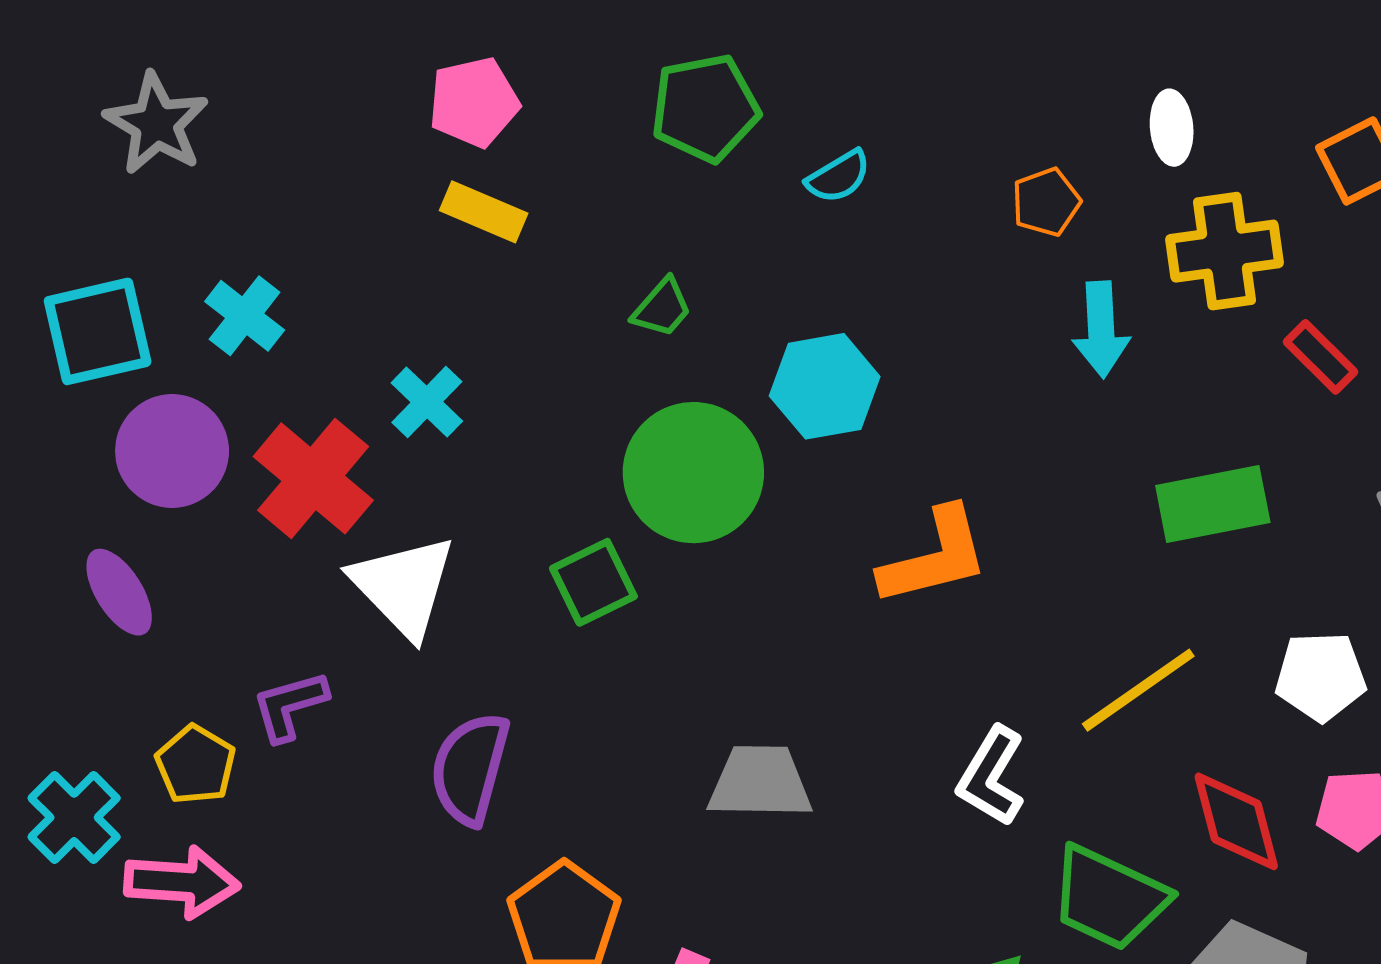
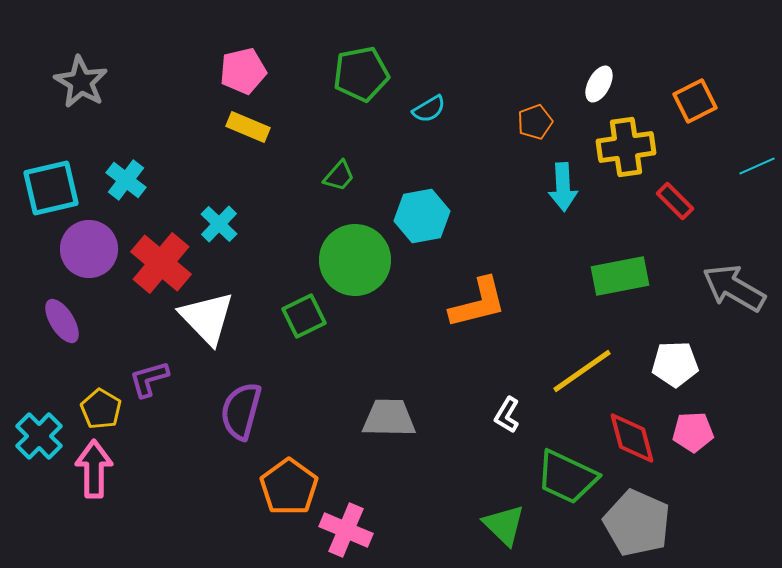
white ellipse: (1172, 128) -> (599, 84), turned 33
white L-shape: (991, 776) -> (507, 415), size x0.7
pink arrow: (182, 882) -> (94, 469), turned -94

